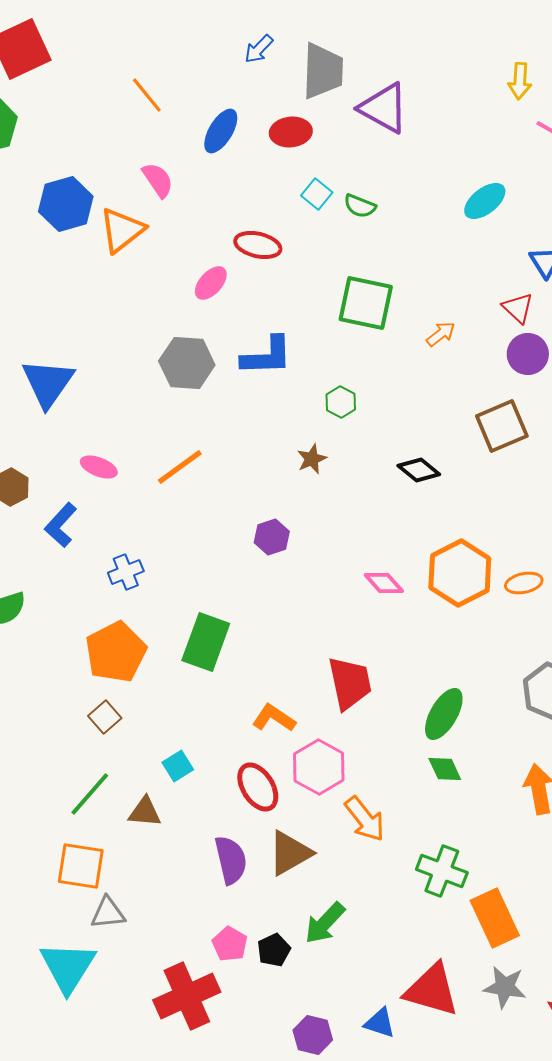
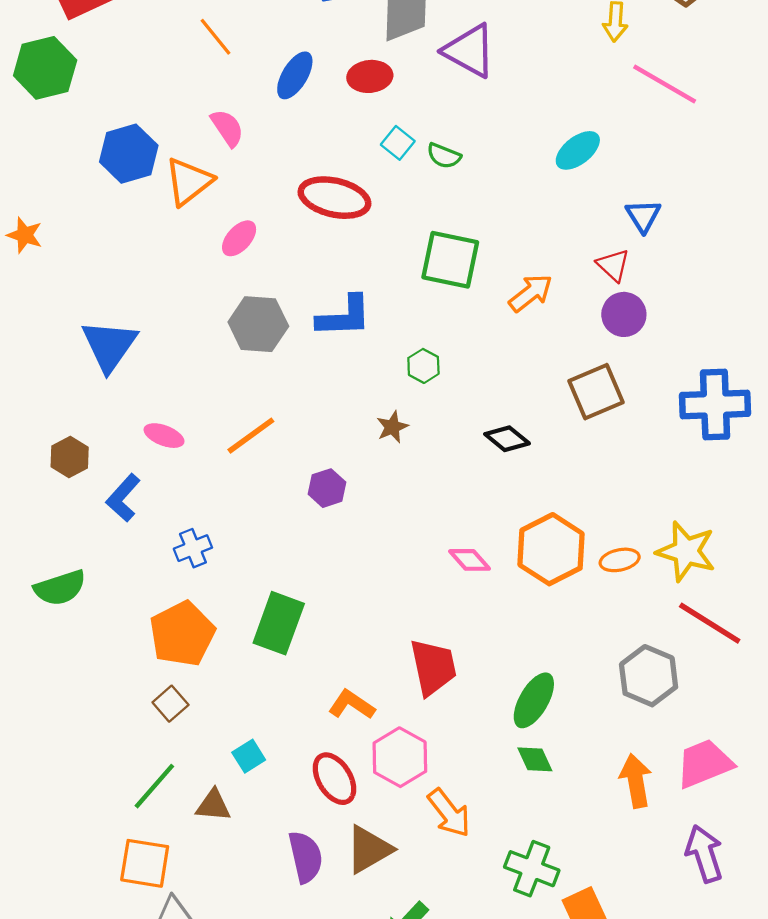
red ellipse: (258, 245) -> (334, 198), size x1.4
pink ellipse: (211, 283) -> (239, 238), moved
orange arrow: (441, 334) -> (531, 293), size x1.4
purple hexagon: (272, 537) -> (327, 488), moved

